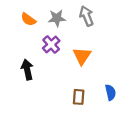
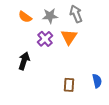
orange triangle: (82, 56) -> (69, 37), moved
black arrow: (27, 70) -> (24, 61), turned 30

